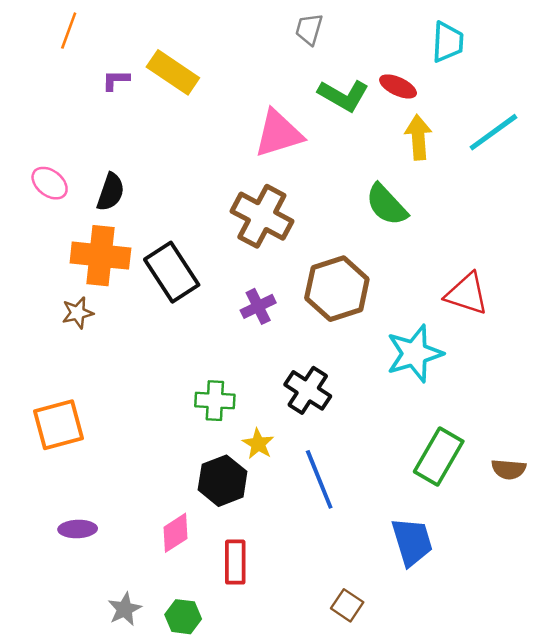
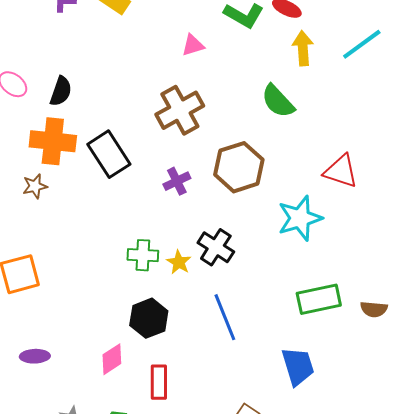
pink triangle: (278, 134) -> (193, 45), size x0.6
brown cross: (262, 216) -> (180, 110), turned 33
yellow star: (258, 444) -> (179, 262), moved
green rectangle: (439, 457) -> (319, 299), turned 48

